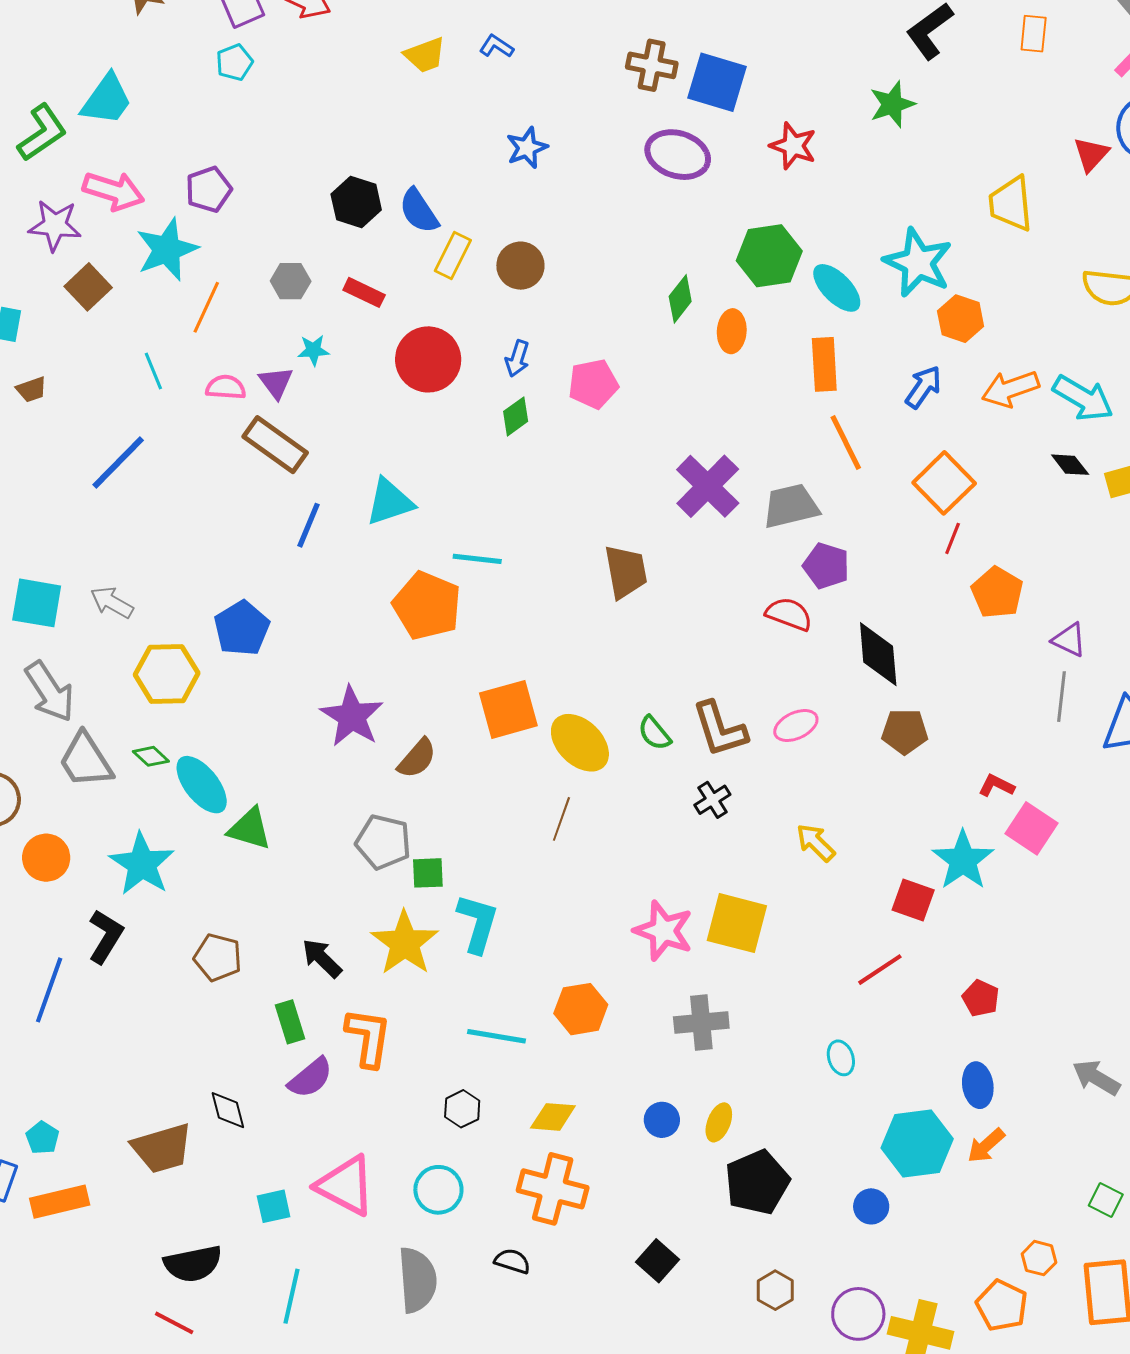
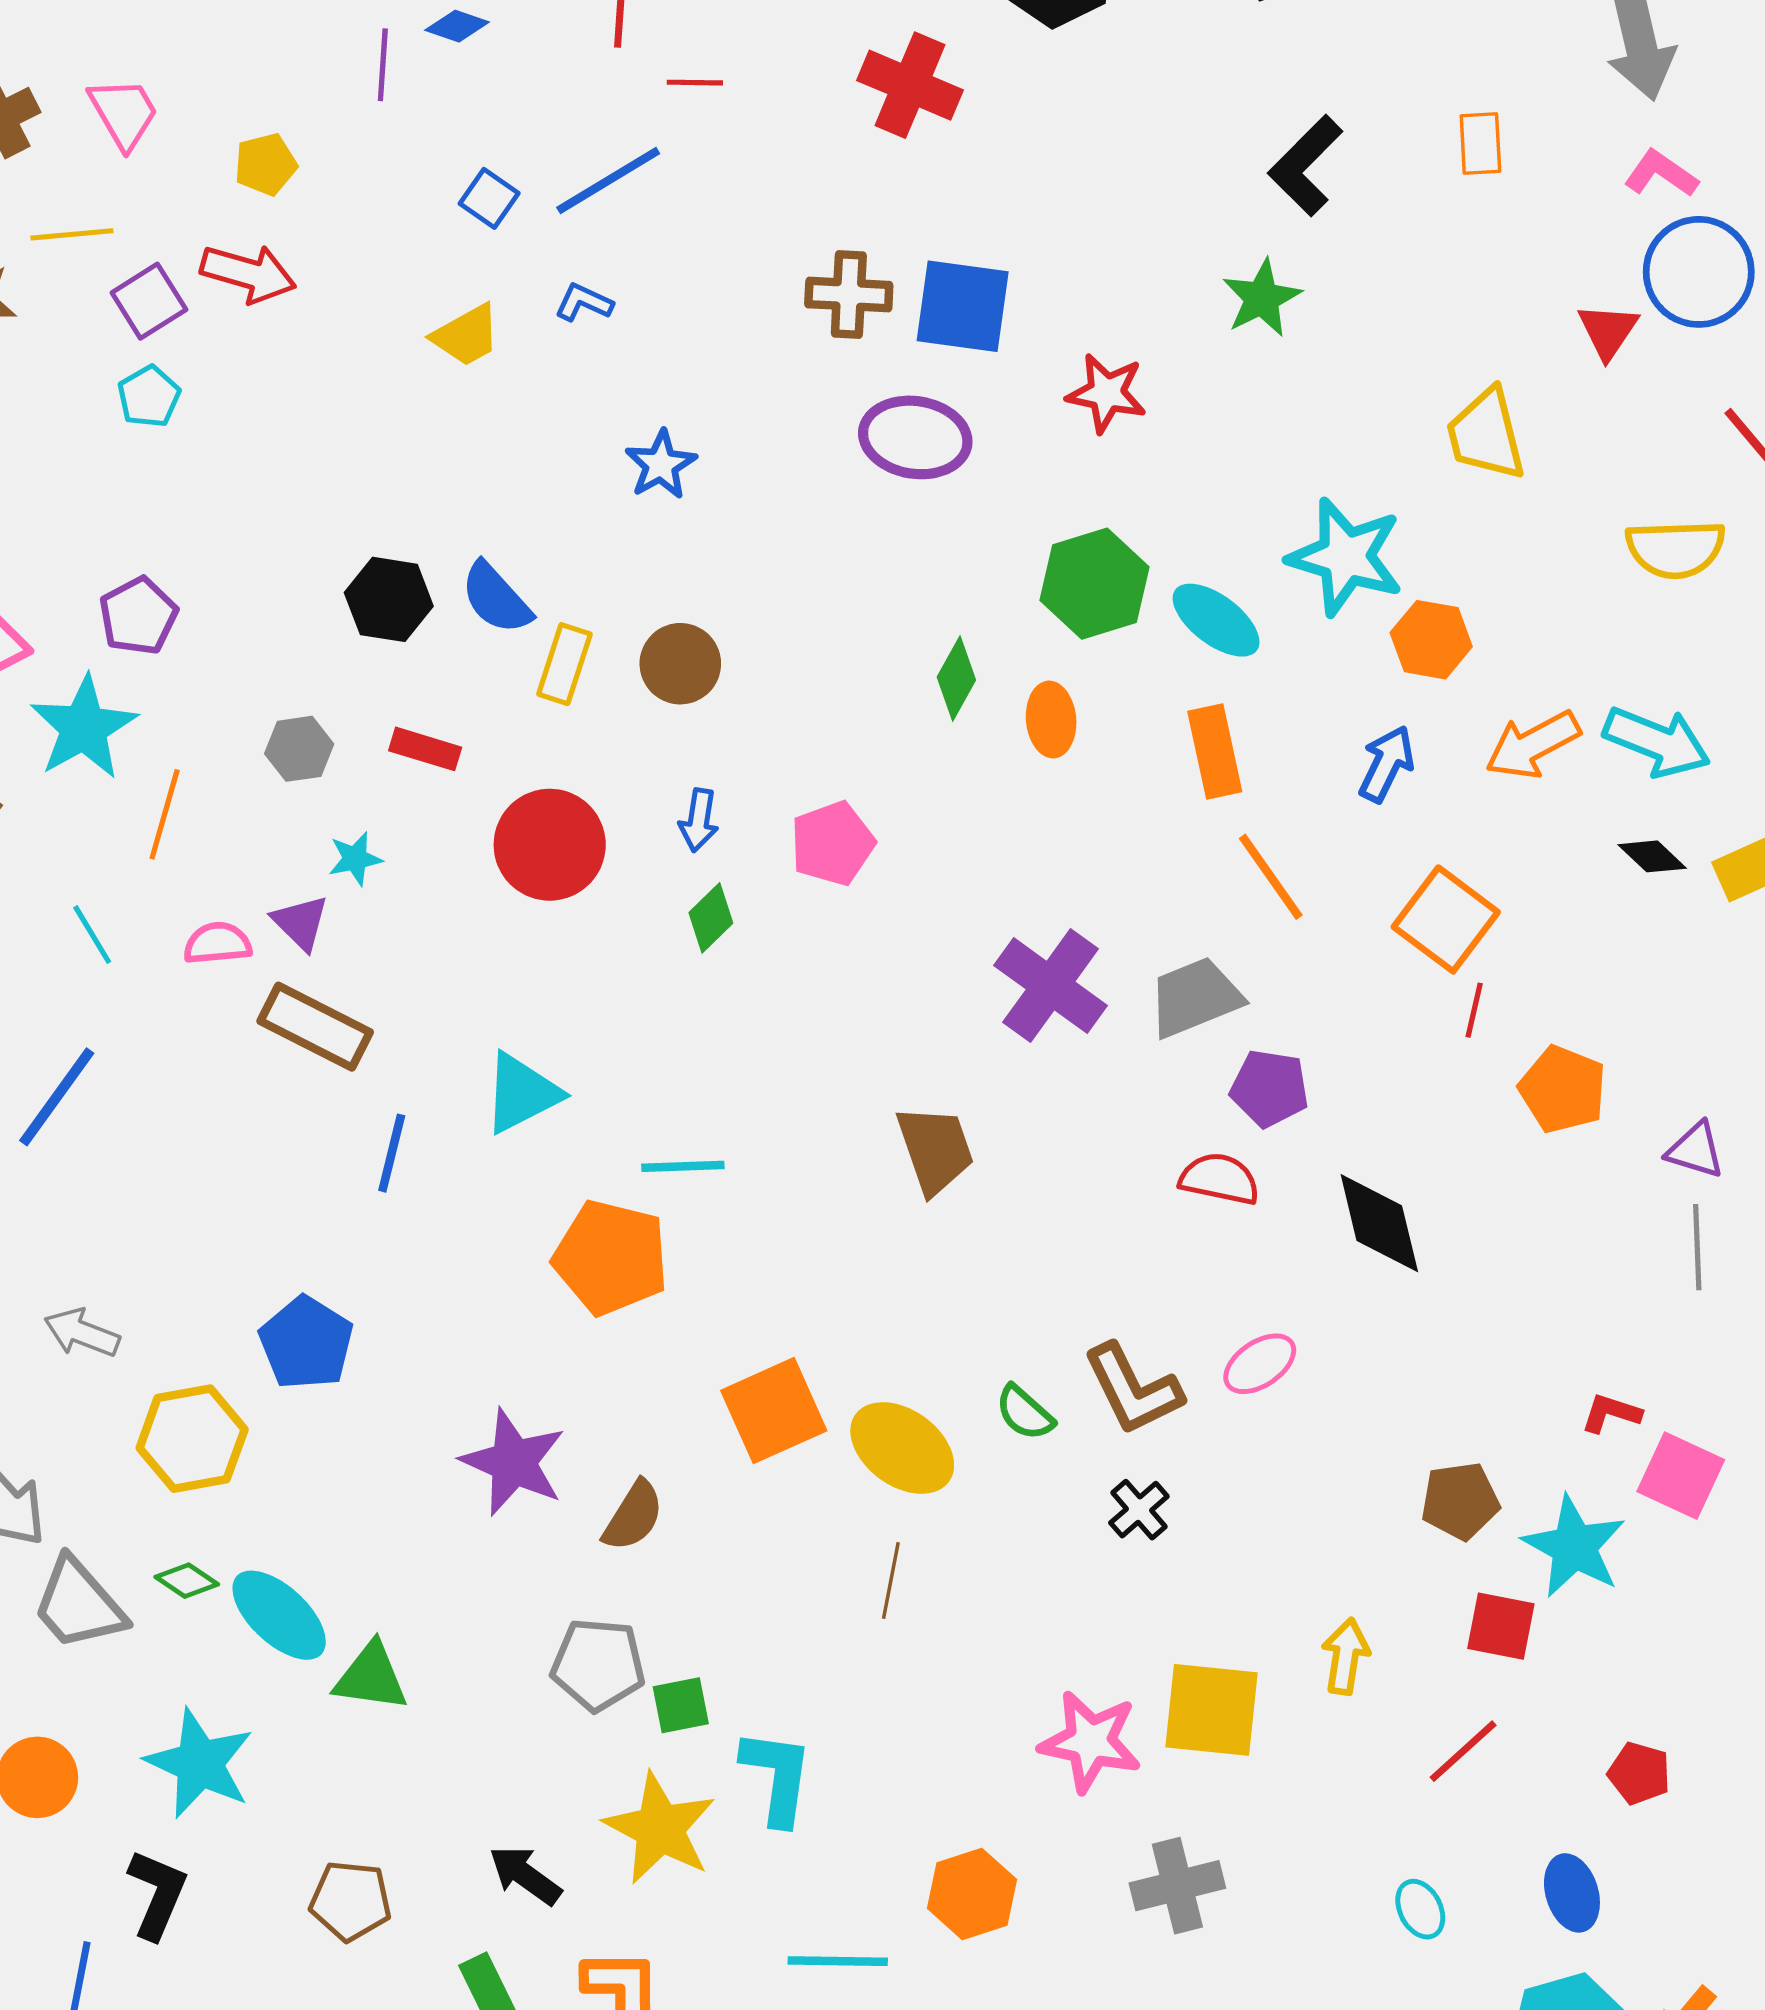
brown pentagon: (905, 731) -> (1460, 1501), moved
yellow arrow: (816, 843) -> (1346, 1656), moved, turned 63
blue ellipse: (978, 1085) -> (1572, 1893), moved

